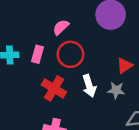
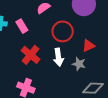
pink rectangle: (37, 54) -> (22, 26), turned -56
red circle: (70, 54) -> (63, 31), moved

